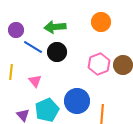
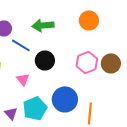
black circle: (57, 52) -> (45, 60), moved

